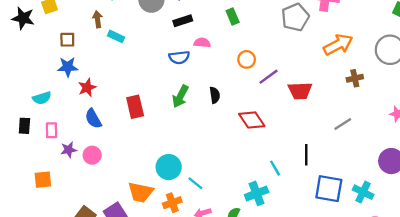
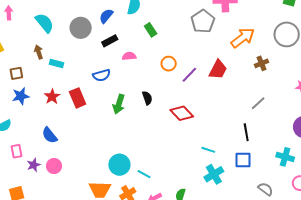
blue semicircle: (179, 57) -> (102, 75), moved
red star: (87, 88) -> (52, 97), moved
red trapezoid: (300, 91) -> (218, 70), moved, turned -50
red rectangle: (135, 107) -> (78, 98), moved
black line: (306, 155) -> (246, 132), moved
cyan line: (275, 168) -> (208, 150), turned -32
blue square: (329, 189) -> (243, 160), moved, size x0.7
cyan cross: (257, 193) -> (214, 174), moved

